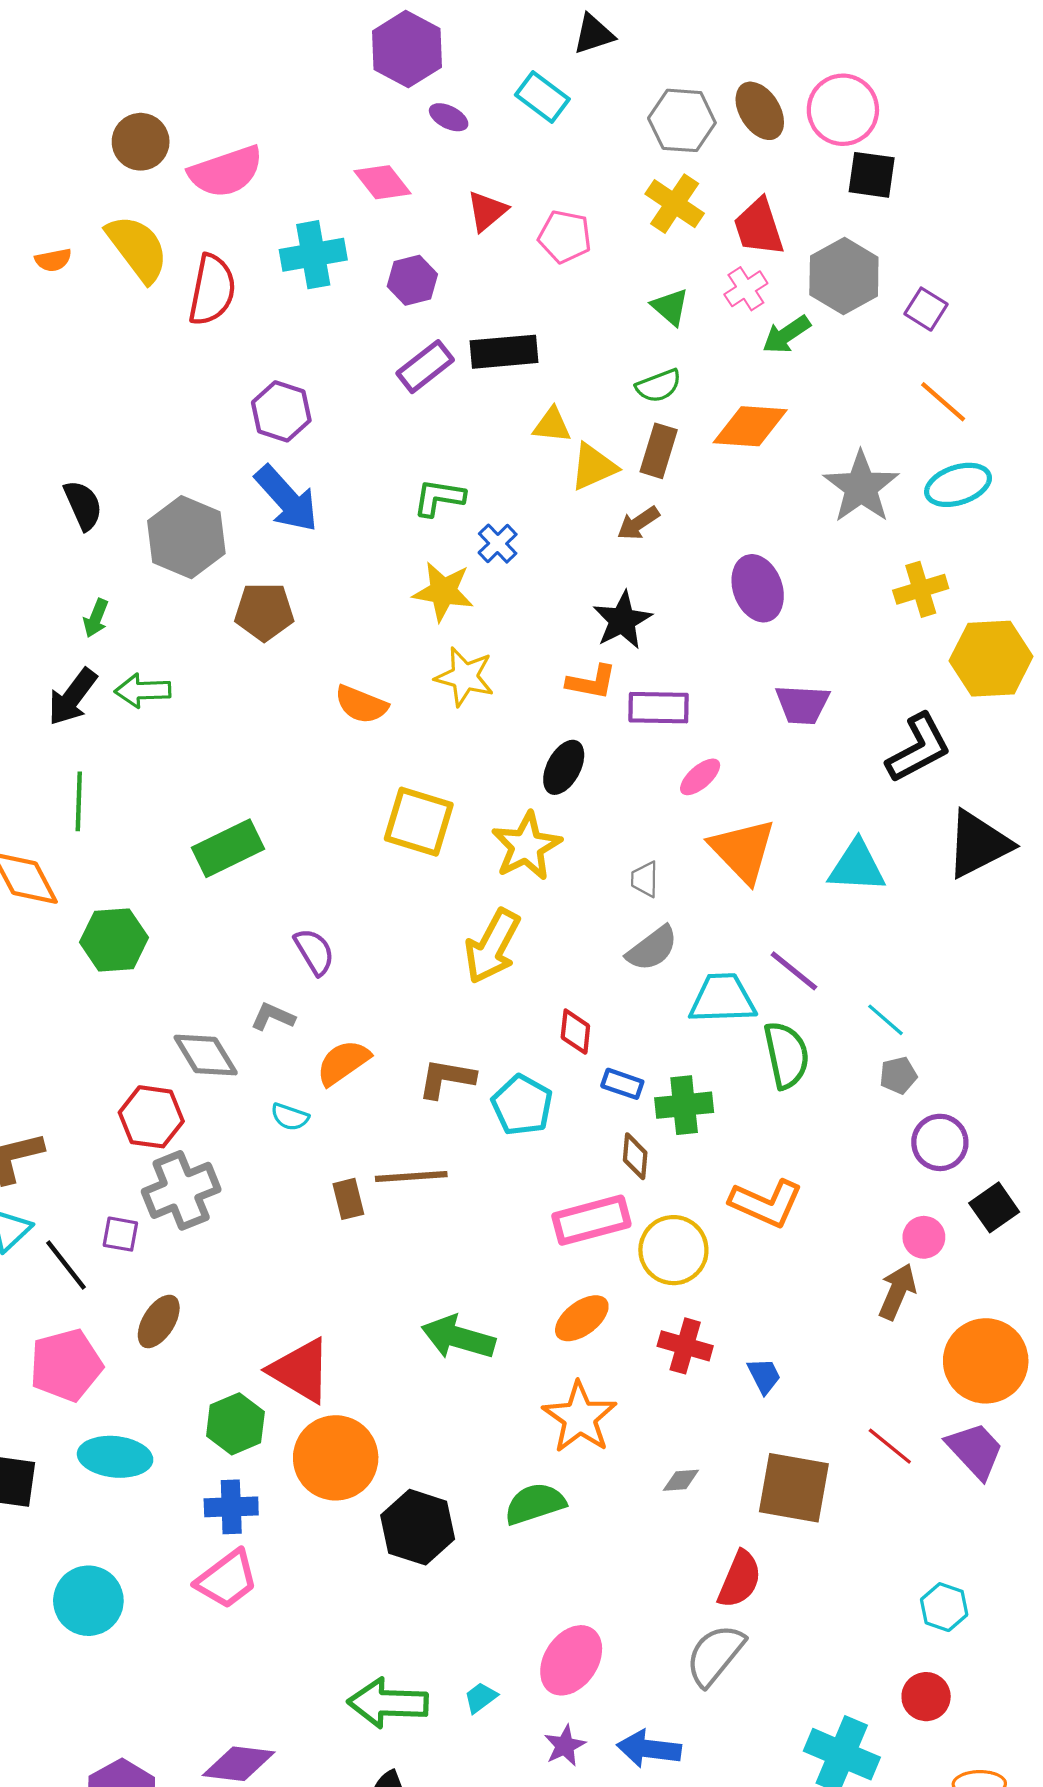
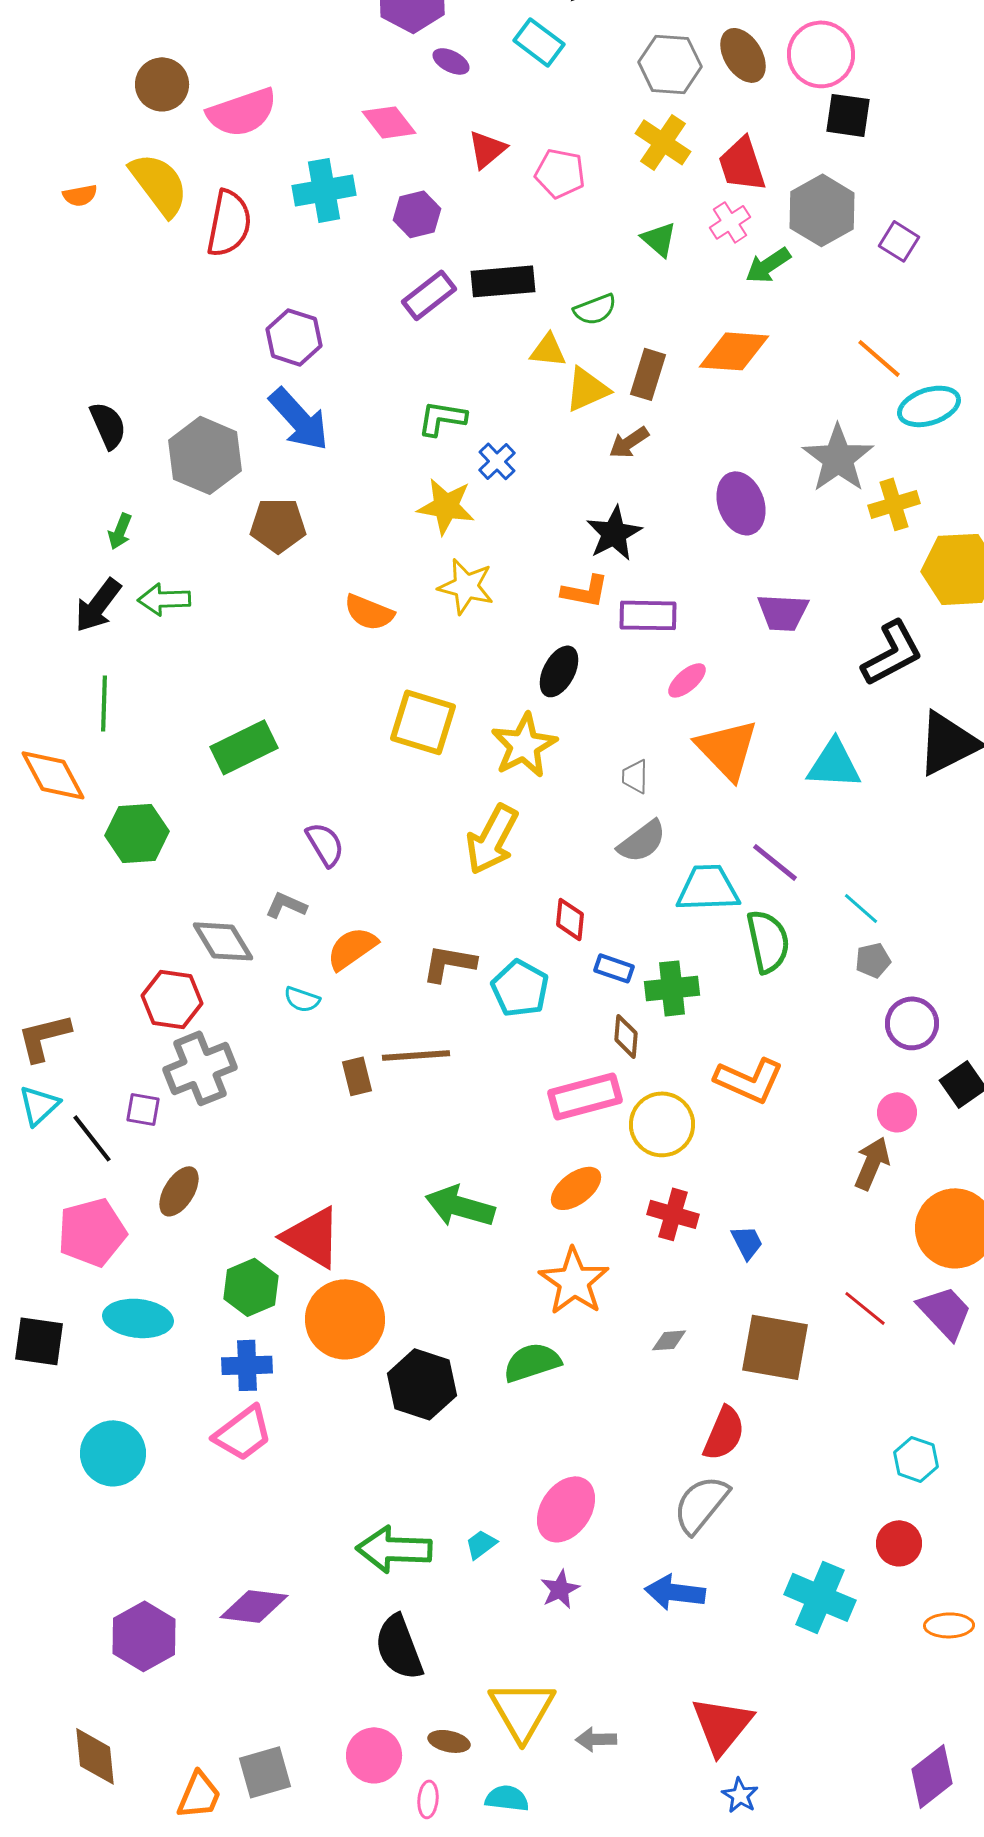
green semicircle: (659, 386) -> (595, 309), moved
orange line: (943, 402) -> (879, 358), moved
gray star: (861, 487) -> (838, 458), moved
blue arrow: (649, 1749) -> (675, 1592), moved

